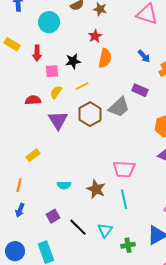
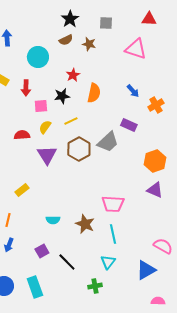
red star: (95, 36) -> (73, 75), moved
cyan triangle: (105, 230) -> (108, 262), moved
green cross: (128, 245) -> (95, 286), moved

